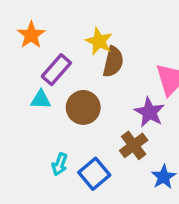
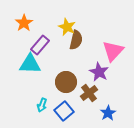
cyan triangle: (41, 100) -> (30, 64), size x1.6
brown circle: (83, 107) -> (66, 82), moved

